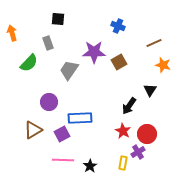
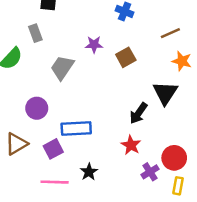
purple star: (94, 52) -> (94, 45), size x0.6
black triangle: (150, 90) -> (165, 93), size x1.5
red circle: (147, 134) -> (174, 158), moved
yellow rectangle: (123, 163) -> (178, 186), moved
black star: (90, 166) -> (89, 172), moved

